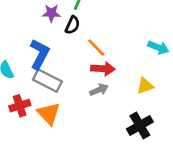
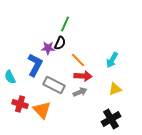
purple star: (51, 13) -> (48, 48), moved
cyan arrow: (158, 48) -> (112, 60), moved, turned 98
gray rectangle: (47, 81) -> (54, 85), moved
red cross: (20, 106) -> (20, 104), turned 35

